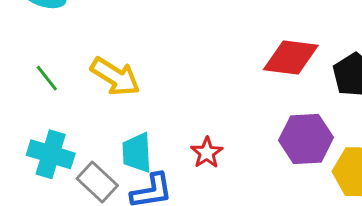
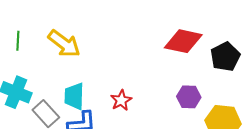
green line: (47, 78) -> (18, 41), turned 36
purple hexagon: (306, 139) -> (189, 97), size x0.7

